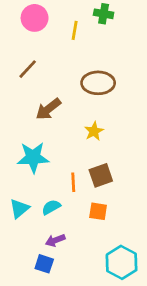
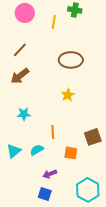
brown arrow: (48, 109) -> (20, 76), moved
cyan star: (33, 157) -> (24, 114), size x0.6
brown square: (101, 175) -> (93, 137), moved
purple arrow: (55, 240) -> (50, 174), moved
blue square: (44, 264) -> (45, 194), moved

